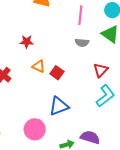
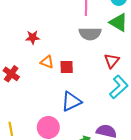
gray semicircle: (82, 43) -> (90, 34), size x1.5
red square: (57, 73) -> (67, 67), turned -32

